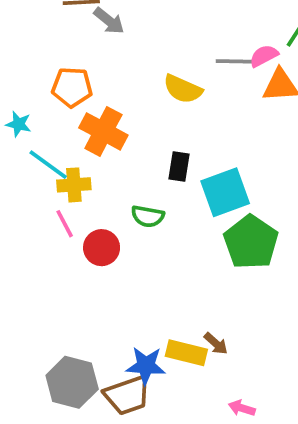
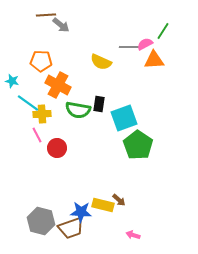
green semicircle: (148, 216) -> (78, 110), moved, size x1.4

